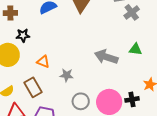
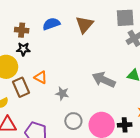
brown cross: (10, 13) -> (22, 30), moved
brown rectangle: (33, 87) -> (21, 87), moved

